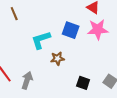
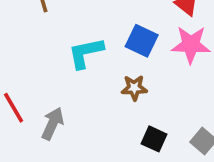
brown star: (57, 59) -> (134, 88), moved

